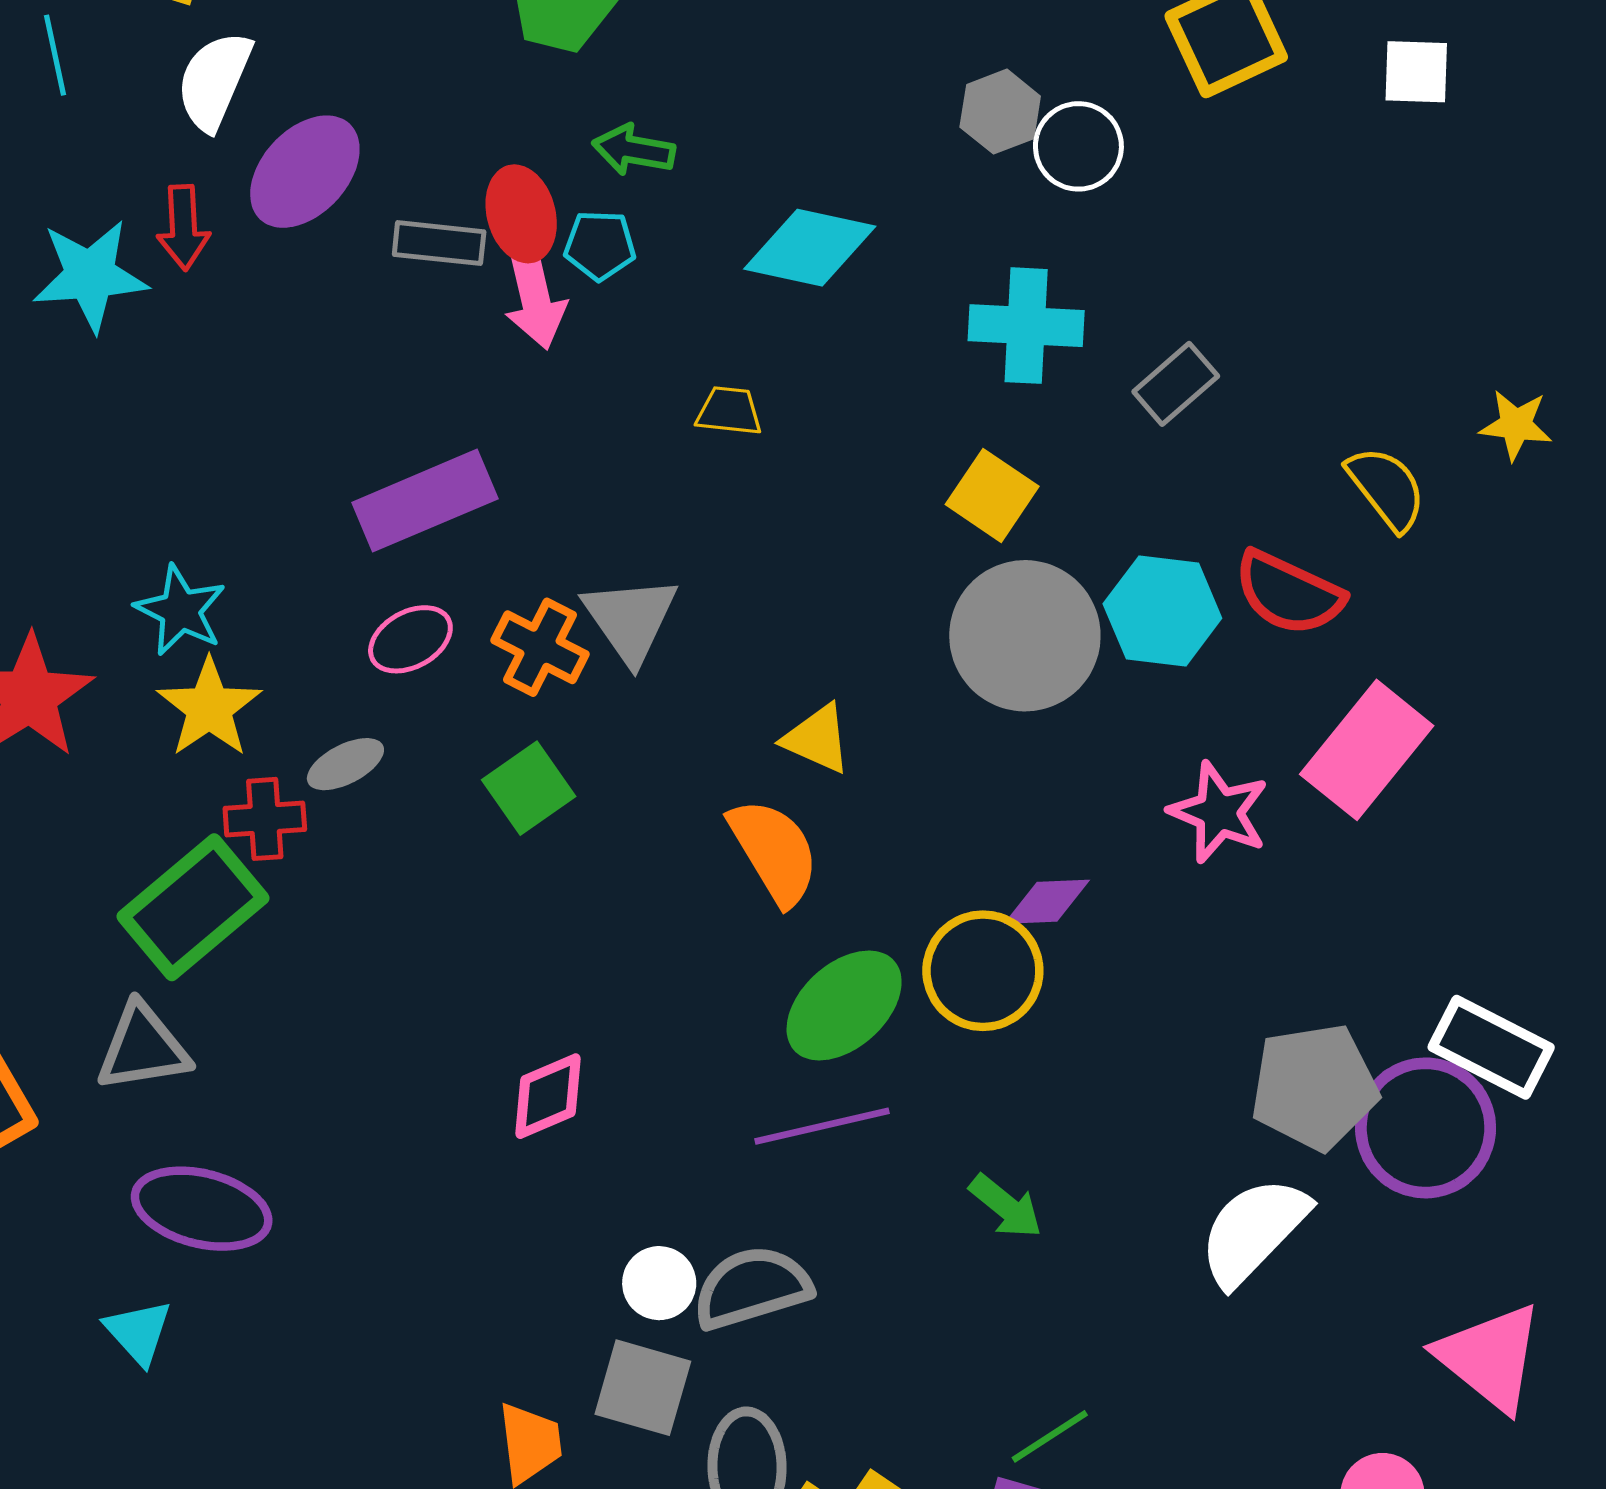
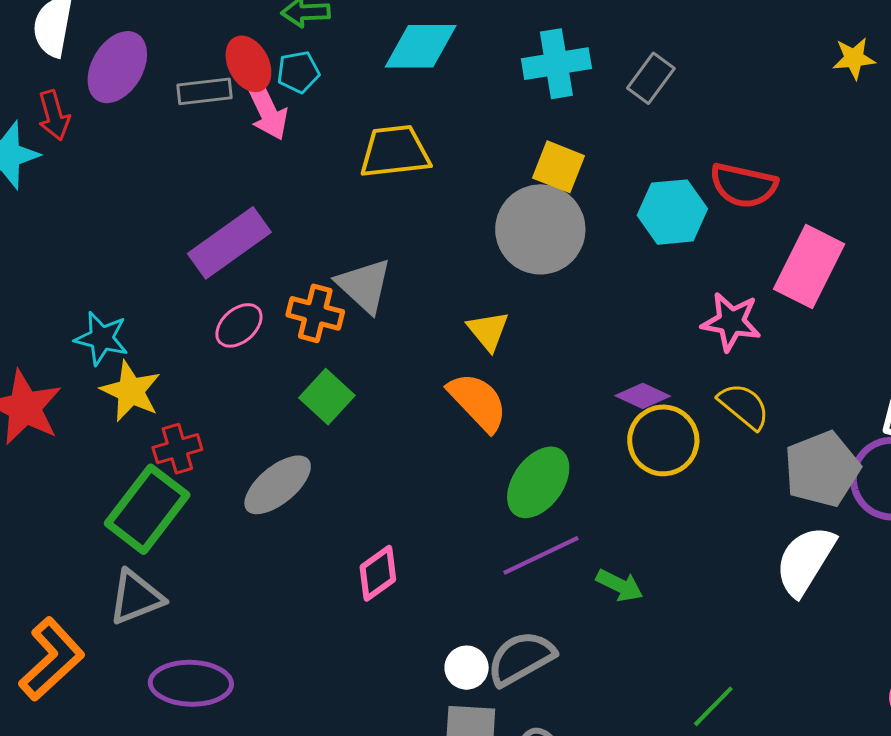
yellow trapezoid: (729, 411) -> (395, 152), size x1.8
yellow semicircle: (1387, 488) -> (744, 406), moved
gray circle: (1025, 636) -> (540, 229), moved
yellow triangle: (817, 739) -> (488, 331), turned 39
gray ellipse: (345, 764) -> (278, 485), moved, size x1.6
purple diamond: (1047, 902) -> (643, 396), turned 40
yellow circle: (983, 971) -> (663, 440), moved
green arrow: (1006, 1206) -> (620, 585), moved

